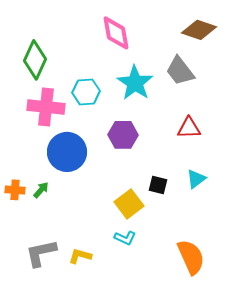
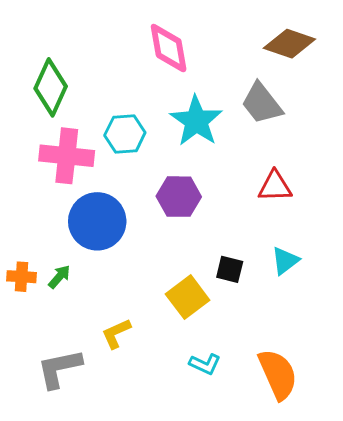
cyan L-shape: (125, 238) -> (205, 364), moved
yellow L-shape: (80, 256) -> (116, 333), moved, turned -40

